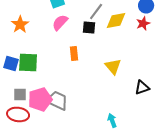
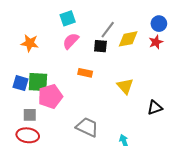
orange star: (20, 24) -> (30, 43), turned -30
orange rectangle: (74, 53) -> (85, 73), turned -72
pink pentagon: (40, 99) -> (50, 96), moved
gray trapezoid: (57, 100) -> (87, 127), moved

